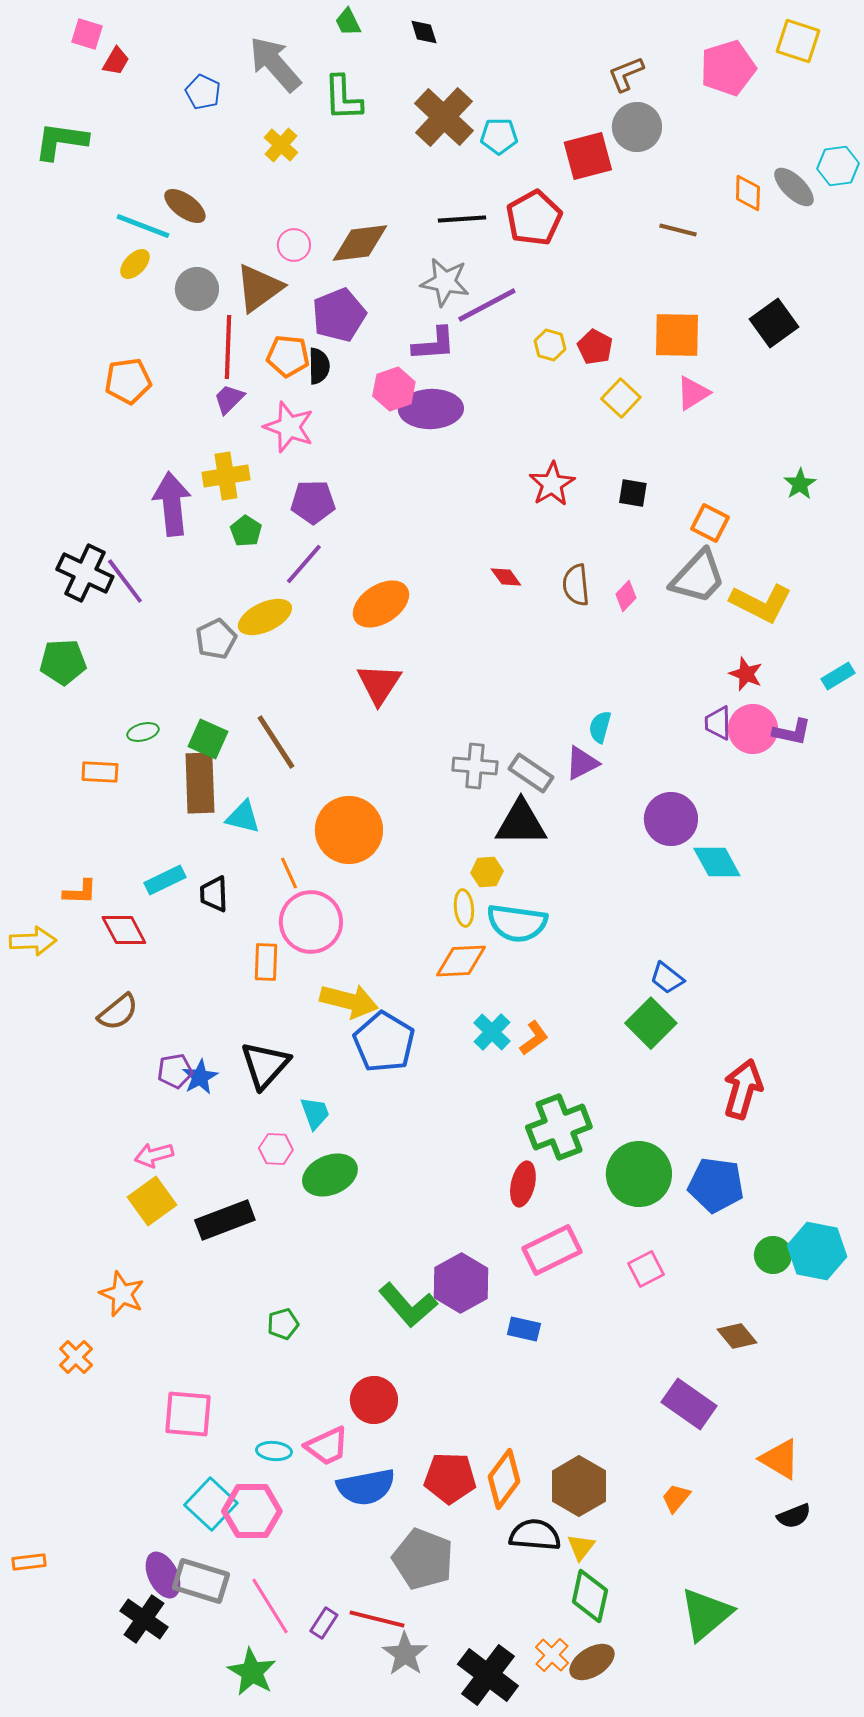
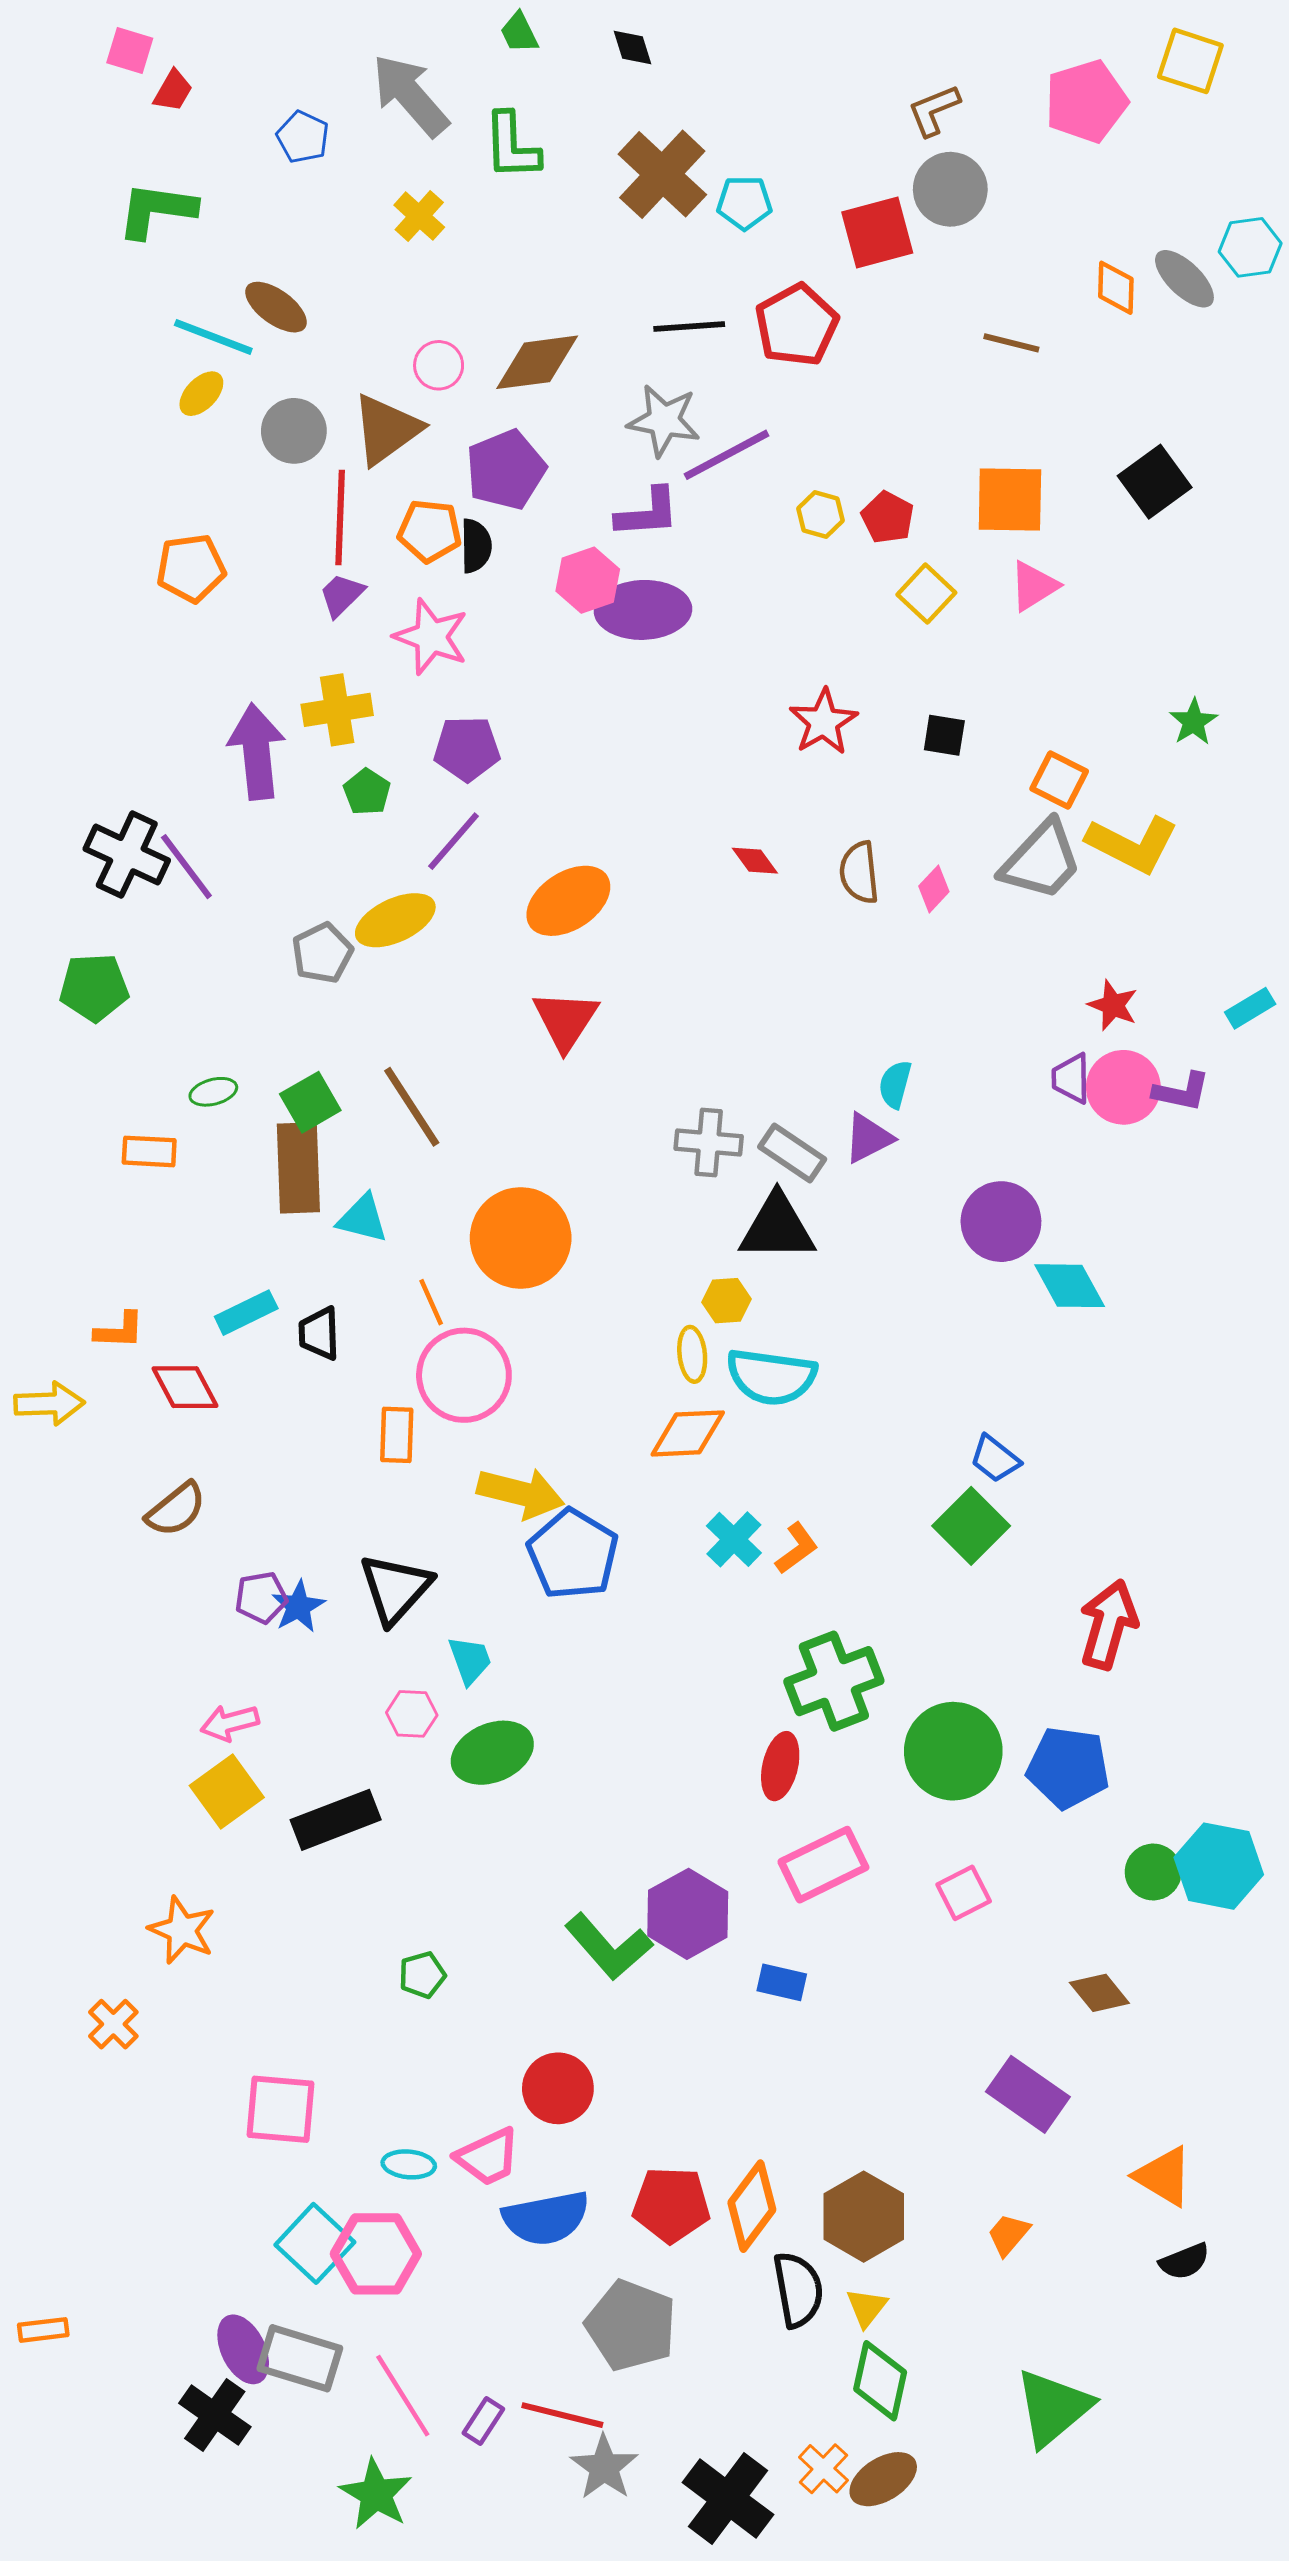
green L-shape: (61, 141) -> (157, 210), moved
yellow L-shape: (761, 603) -> (1132, 844), moved
green square: (208, 739) -> (310, 1102), turned 36
black semicircle: (535, 1535) -> (798, 2290), turned 75

